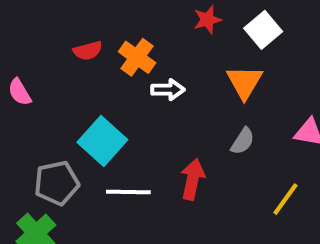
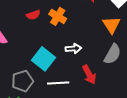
white arrow: (168, 90) -> (73, 49), moved
gray semicircle: (243, 141) -> (113, 54), size x1.5
red arrow: (193, 179) -> (89, 75), turned 144

